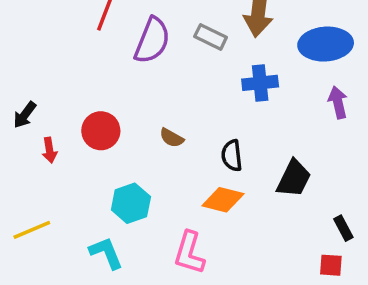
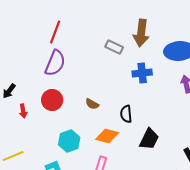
purple semicircle: (152, 40) -> (55, 63), moved
black trapezoid: (294, 179) -> (149, 139), moved
orange diamond: (223, 200) -> (107, 136), moved

